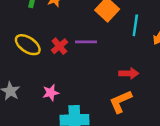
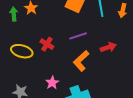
purple line: (86, 42) -> (78, 36), moved
orange L-shape: (121, 102) -> (81, 61), moved

